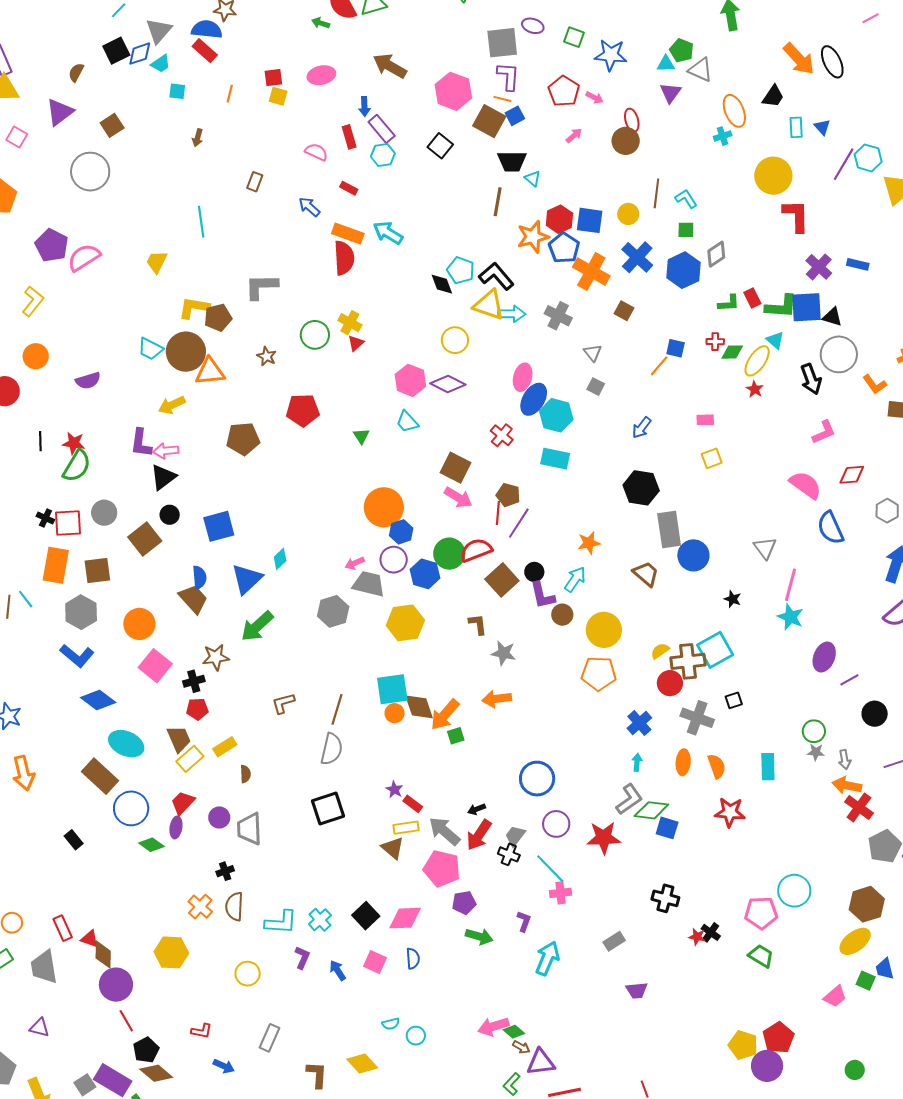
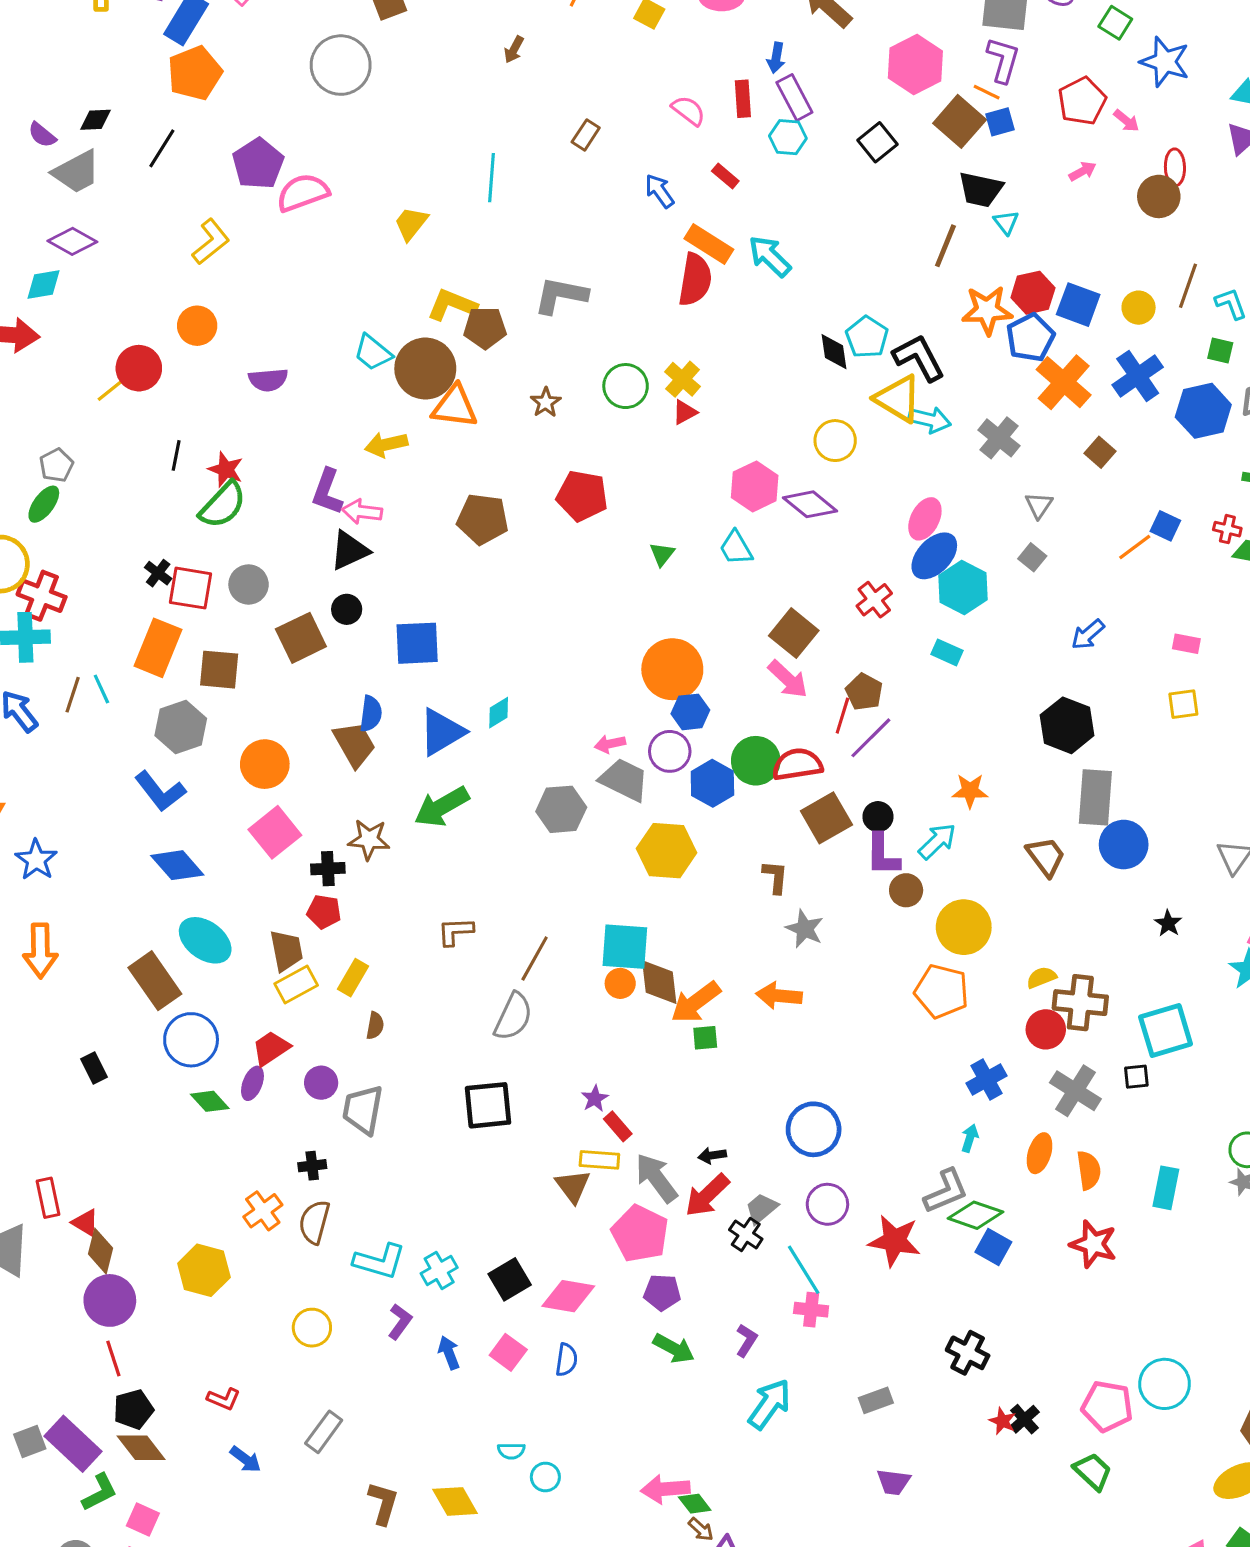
cyan rectangle: (555, 459) -> (947, 652), size x0.7
cyan square: (715, 650) -> (1166, 1030), moved
yellow rectangle: (225, 747) -> (353, 978), turned -40

